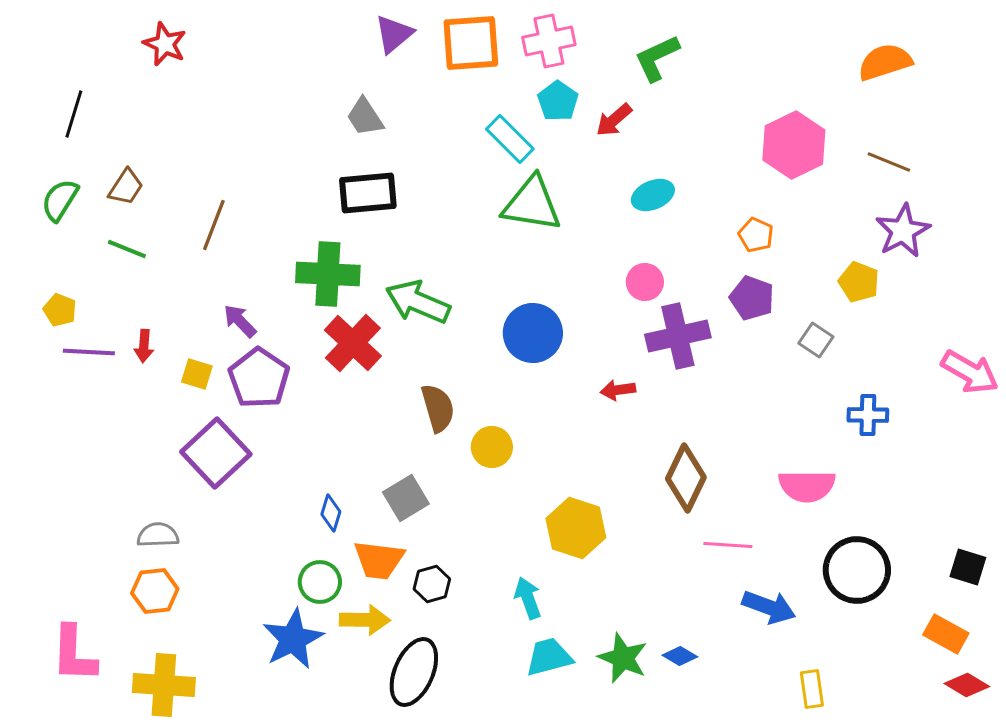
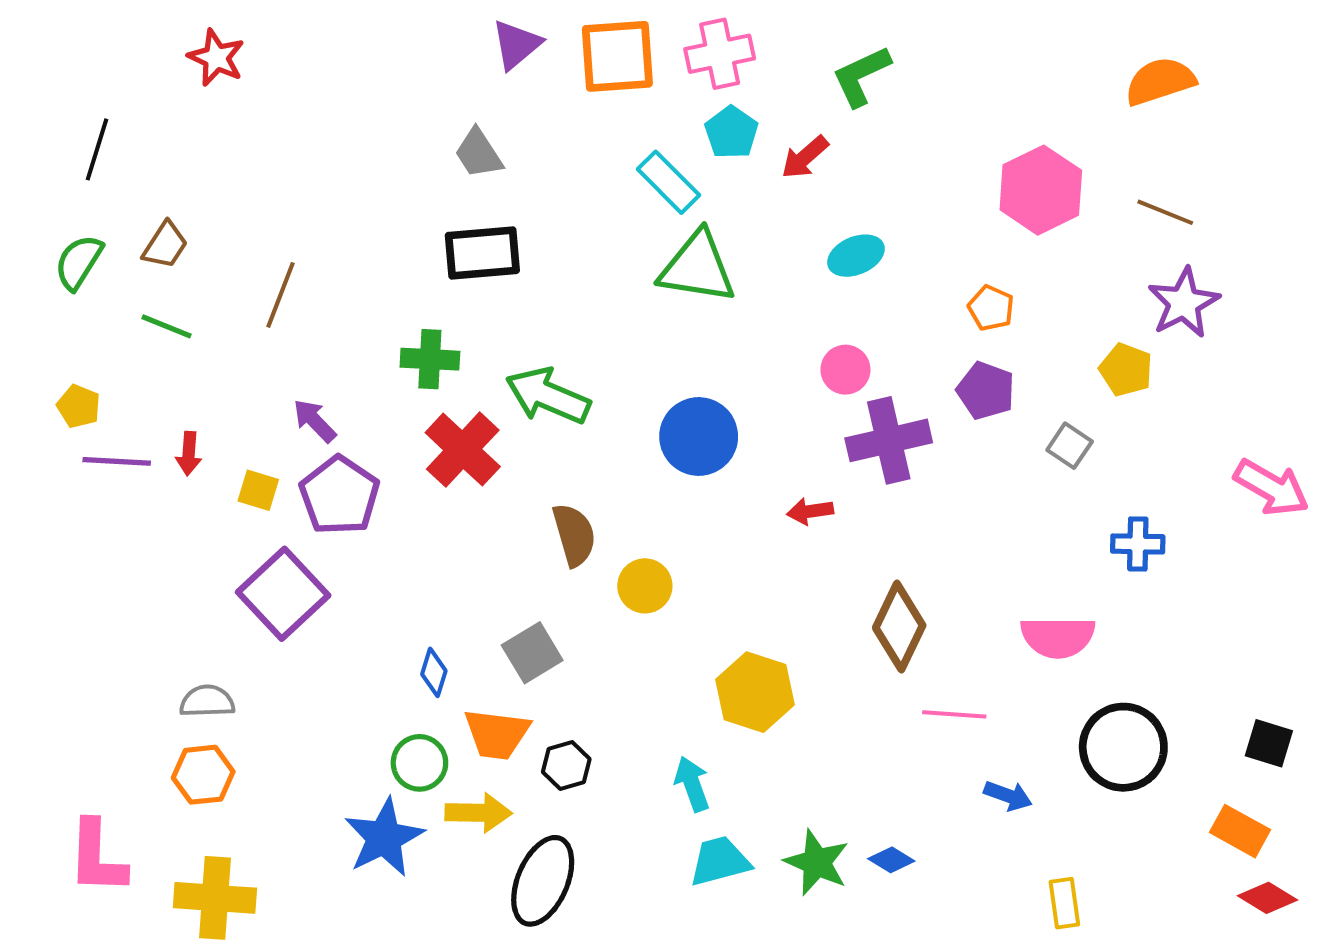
green cross: (328, 274) -> (430, 359), size x0.7
blue arrow: (769, 607) -> (1008, 796), size x0.7

